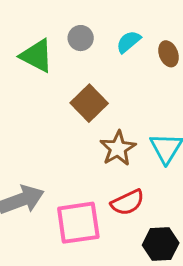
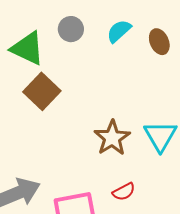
brown square: (89, 103) -> (42, 91), moved
red semicircle: (128, 202) -> (124, 192), size x0.7

